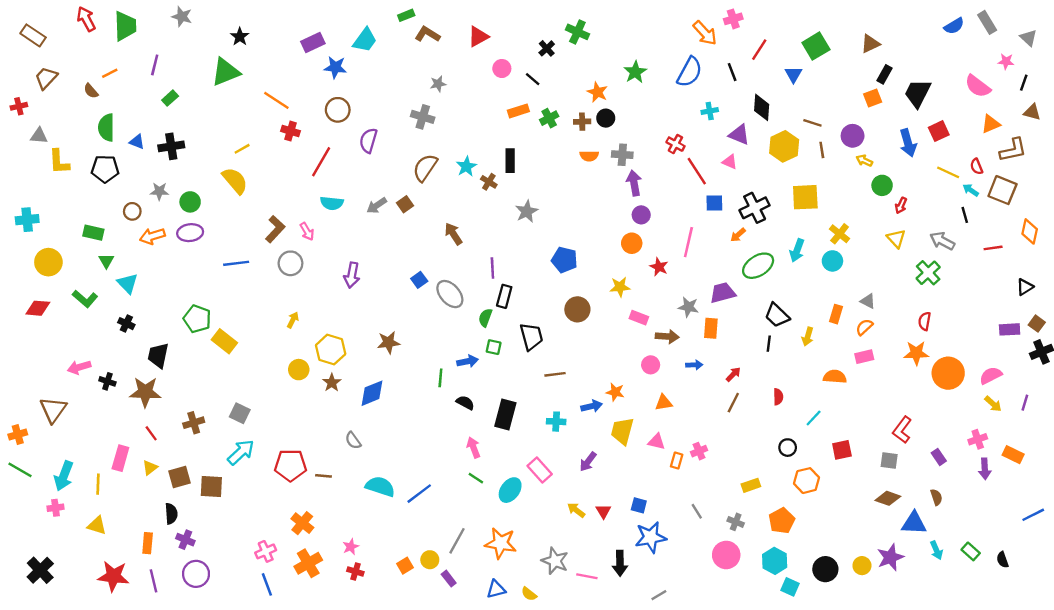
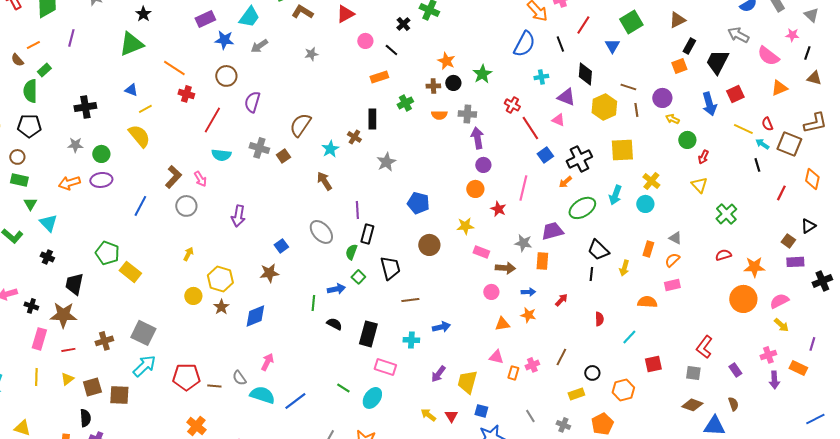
green star: (635, 72) -> (482, 74), moved
green rectangle: (170, 98) -> (44, 70), moved
gray cross: (423, 117) -> (259, 148), moved
green cross: (549, 118) -> (405, 103), moved
blue triangle: (137, 142) -> (131, 90), moved
brown L-shape: (1013, 150) -> (815, 123), moved
cyan star: (466, 166) -> (330, 149), moved
blue square: (714, 203) -> (545, 155), turned -35
gray arrow: (377, 205) -> (259, 46), moved
brown circle: (132, 211) -> (17, 157), moved
gray arrow: (942, 241) -> (738, 35), moved
red line: (993, 248) -> (781, 193), turned -56
blue line: (236, 263) -> (140, 206), turned -55
blue square: (419, 280) -> (281, 246), moved
red semicircle: (925, 321) -> (723, 255), turned 63
brown square: (1037, 324) -> (788, 241), moved
green square: (494, 347) -> (358, 277), turned 32
orange star: (916, 353) -> (754, 267), moved
orange star: (615, 392) -> (528, 315), moved
brown line: (733, 403) -> (561, 357), moved
purple line: (1025, 403) -> (812, 344), moved
gray square: (240, 413) -> (143, 333), size x1.4
yellow trapezoid: (622, 431) -> (467, 382), moved
red line: (151, 433) -> (68, 350), turned -64
gray semicircle: (353, 440) -> (239, 378), moved
pink arrow: (473, 448) -> (267, 362), moved, turned 48
black circle: (788, 448) -> (592, 373), moved
pink rectangle: (120, 458) -> (39, 339), moved
pink rectangle: (540, 470) -> (385, 367), moved, turned -30
yellow line: (98, 484) -> (36, 377), moved

